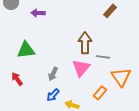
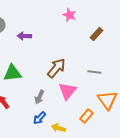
brown arrow: (85, 43) -> (56, 68), moved, turned 40
gray line: (103, 57) -> (94, 72), moved

